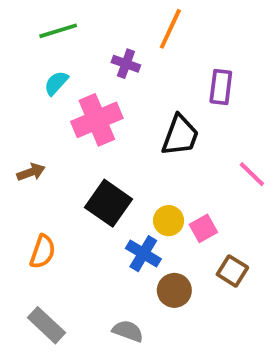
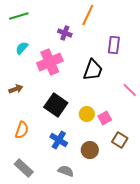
green line: (58, 31) -> (19, 16), moved
cyan semicircle: (56, 83) -> (22, 48), moved
blue cross: (143, 254) -> (59, 140), moved

